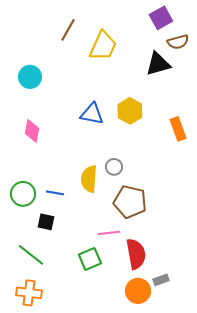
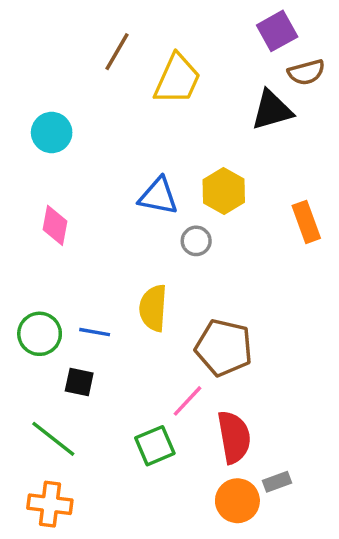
gray circle: (114, 167) -> (196, 241), moved
pink line: (109, 233) -> (188, 401), turned -40

